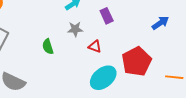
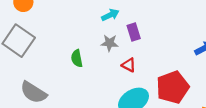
purple rectangle: (107, 16) -> (134, 32), moved

